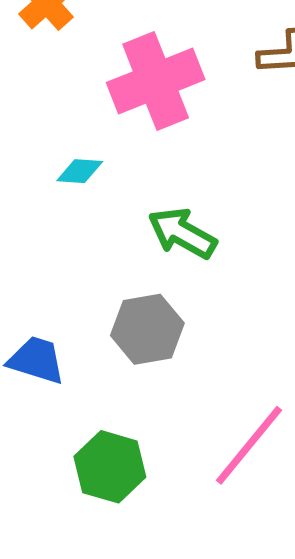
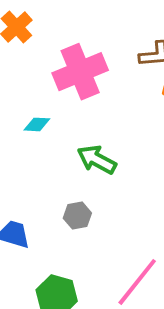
gray hexagon: (147, 329) -> (77, 216), size x0.7

